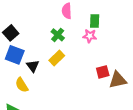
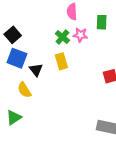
pink star: (90, 36) -> (80, 35), moved
yellow rectangle: (57, 58) -> (61, 61), turned -63

